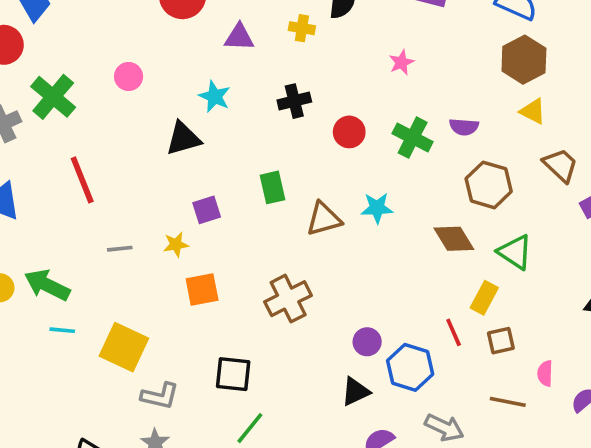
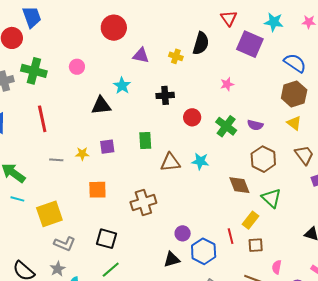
green cross: (53, 97) -> (34, 71), turned -35
yellow star: (176, 244) -> (82, 154), moved
yellow square: (124, 347) -> (49, 214), turned 36

